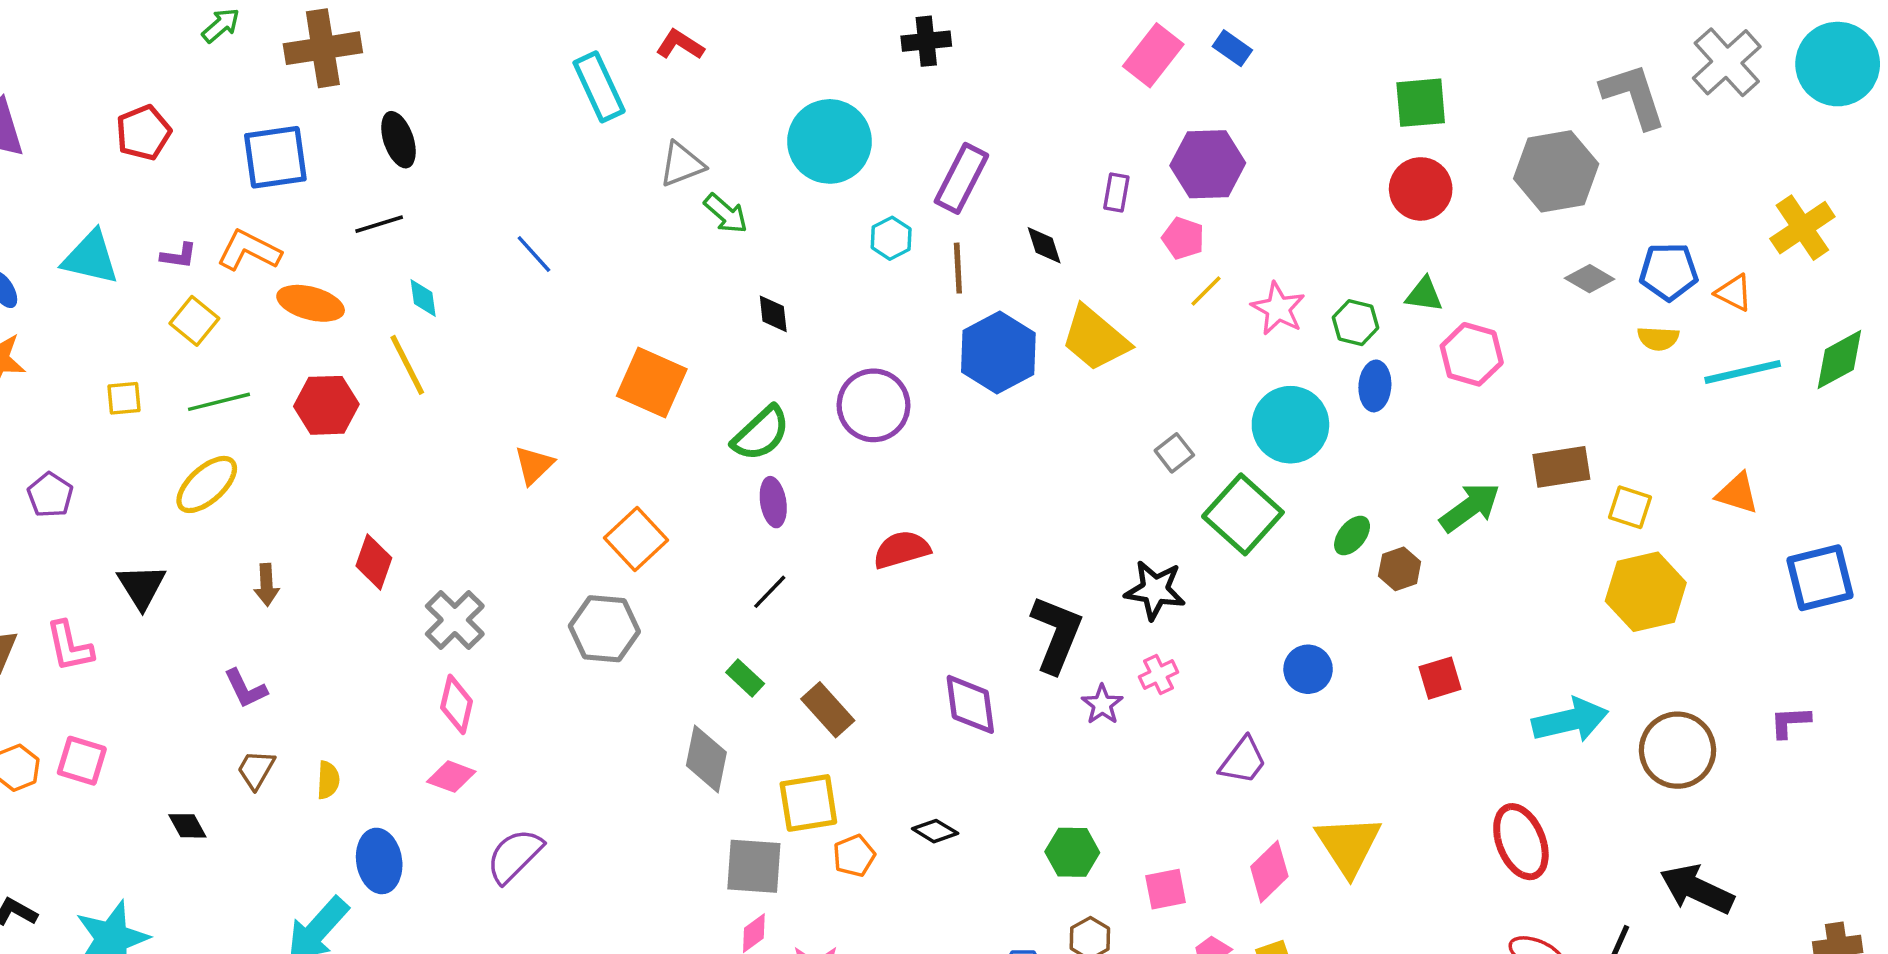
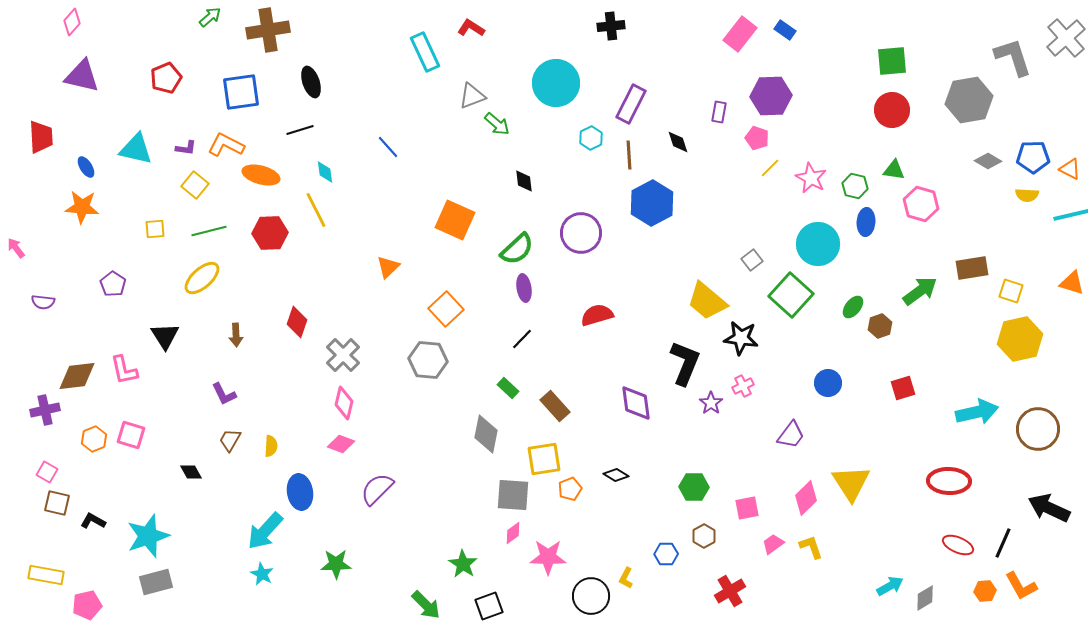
yellow trapezoid: (1095, 338) -> (707, 301), moved
red ellipse: (1521, 842) -> (949, 481), turned -66

